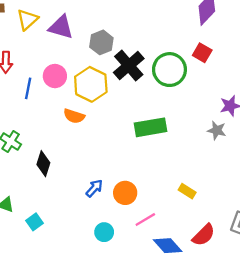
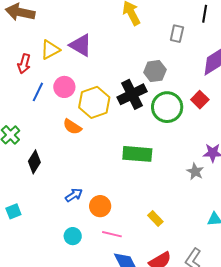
yellow triangle: (27, 20) -> (50, 50), moved
gray hexagon: (101, 42) -> (155, 71), moved
pink line: (145, 219) -> (112, 234), turned 30

